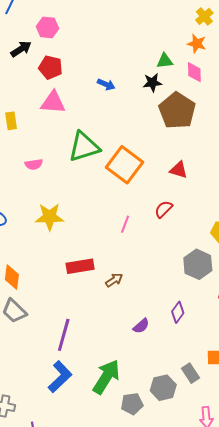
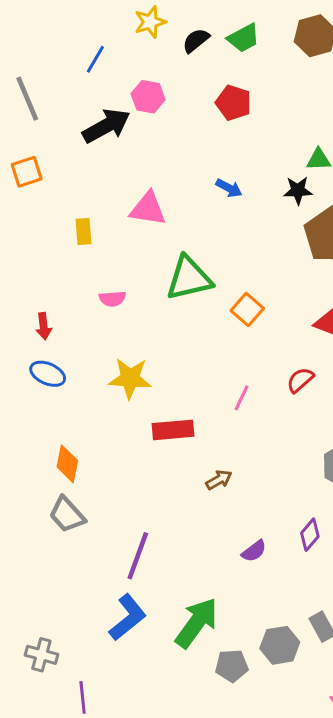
black arrow: (21, 49) -> (106, 126), size x1.5
red pentagon: (51, 67) -> (234, 103), moved
orange square: (125, 165) -> (247, 310), size x0.6
red rectangle: (80, 266) -> (173, 430), moved

